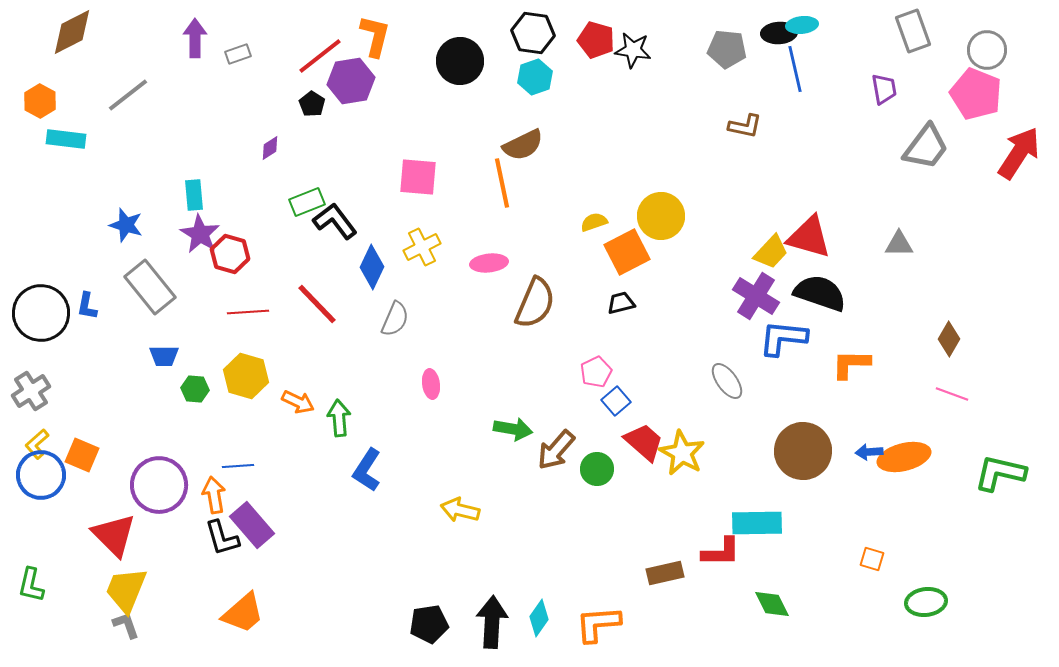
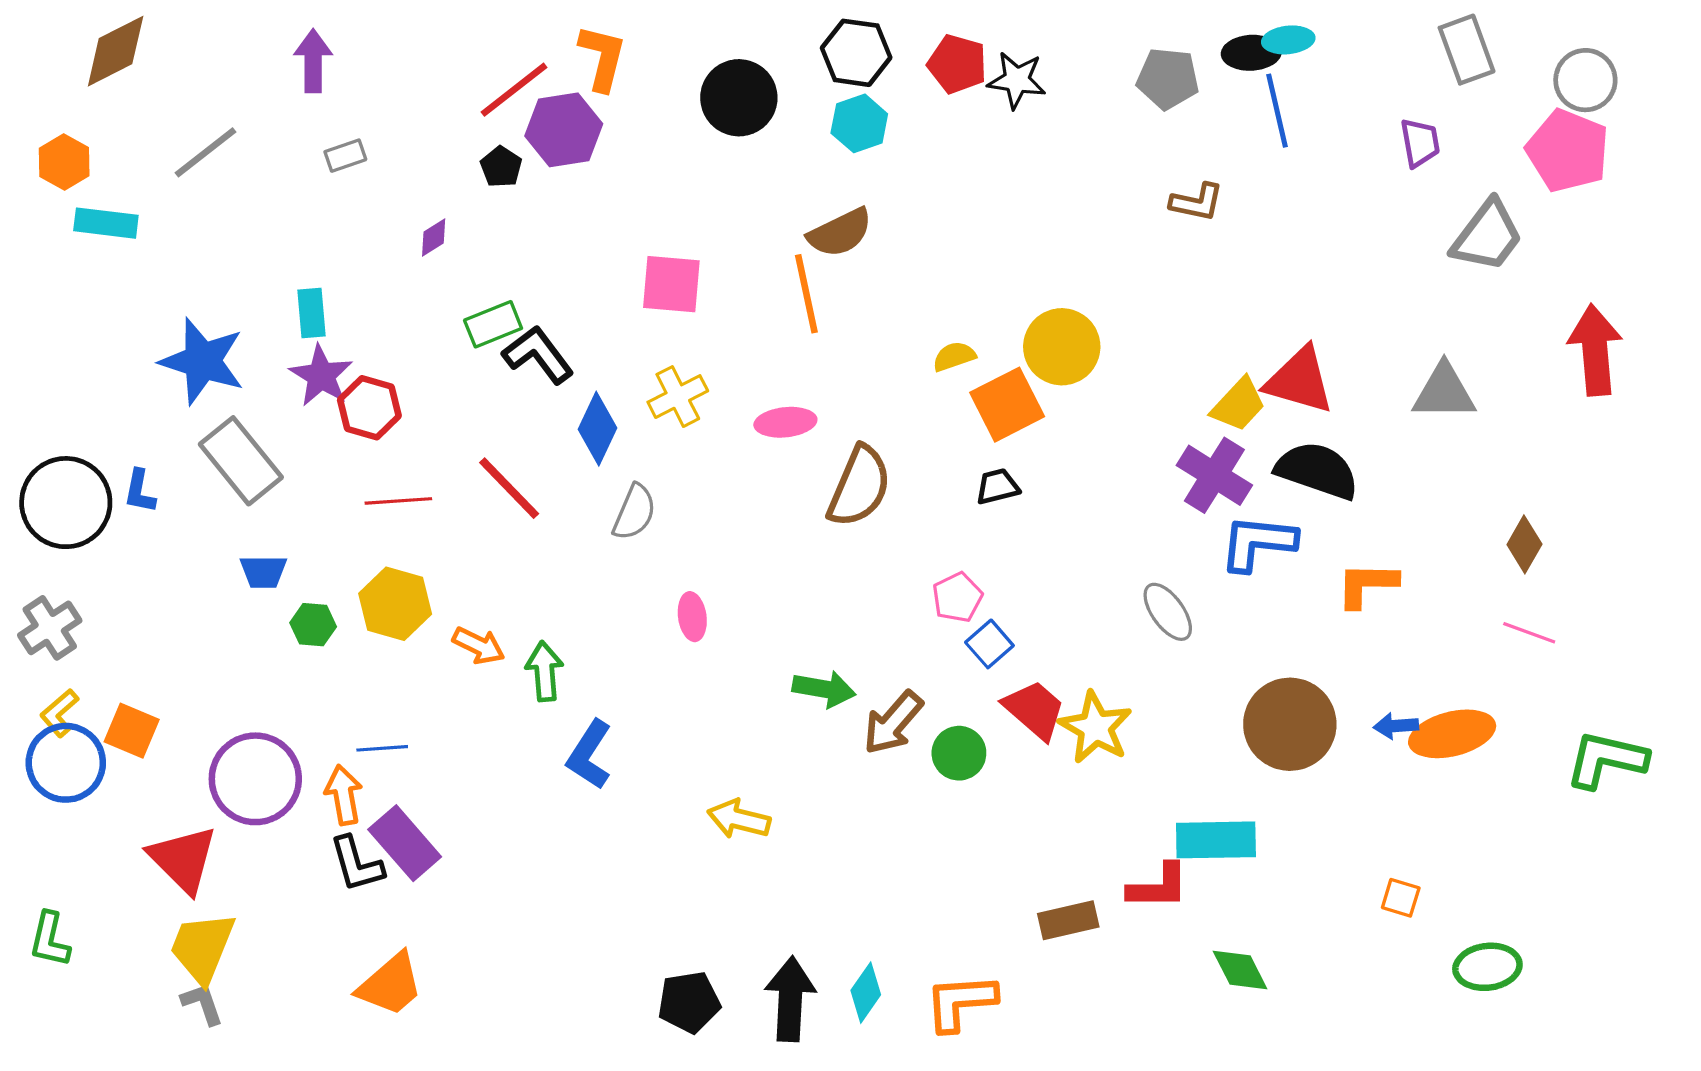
gray rectangle: (238, 54) -> (345, 156), moved
red arrow: (1019, 153) -> (1595, 350), moved, turned -38
blue star: (126, 225) -> (202, 361), size x1.6
gray triangle: (899, 244) -> (1444, 392), size x1.4

